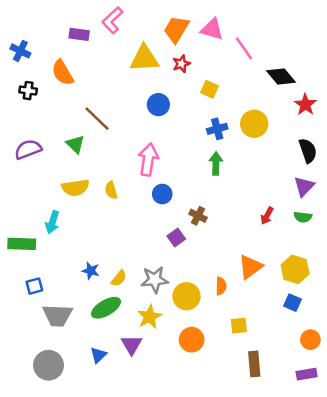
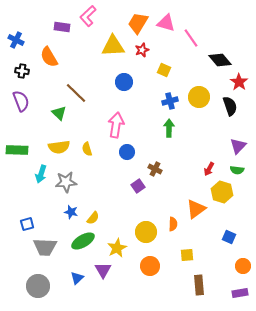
purple semicircle: (28, 149) -> (21, 101), moved, turned 90
black semicircle: (308, 151) -> (230, 106), moved
green rectangle: (22, 244) -> (17, 150), moved
yellow hexagon: (295, 269) -> (222, 192), moved
gray star: (155, 280) -> (66, 182), moved

